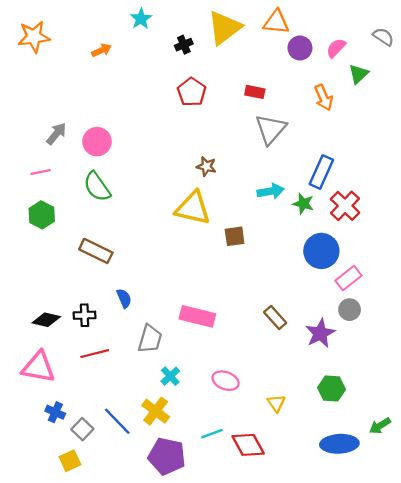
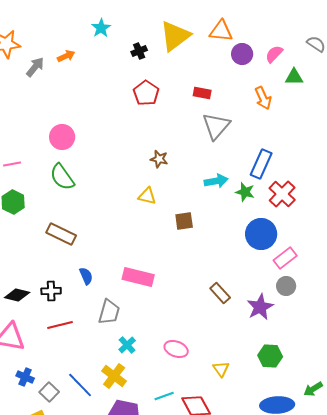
green triangle: (359, 74) -> (294, 77), turned 42
gray arrow: (56, 134) -> (35, 67), moved
yellow triangle: (193, 208) -> (147, 196), size x0.6
pink rectangle: (197, 316) -> (138, 277), moved

